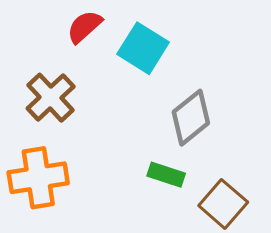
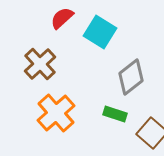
orange cross: (38, 178) -> (56, 113), moved, turned -33

